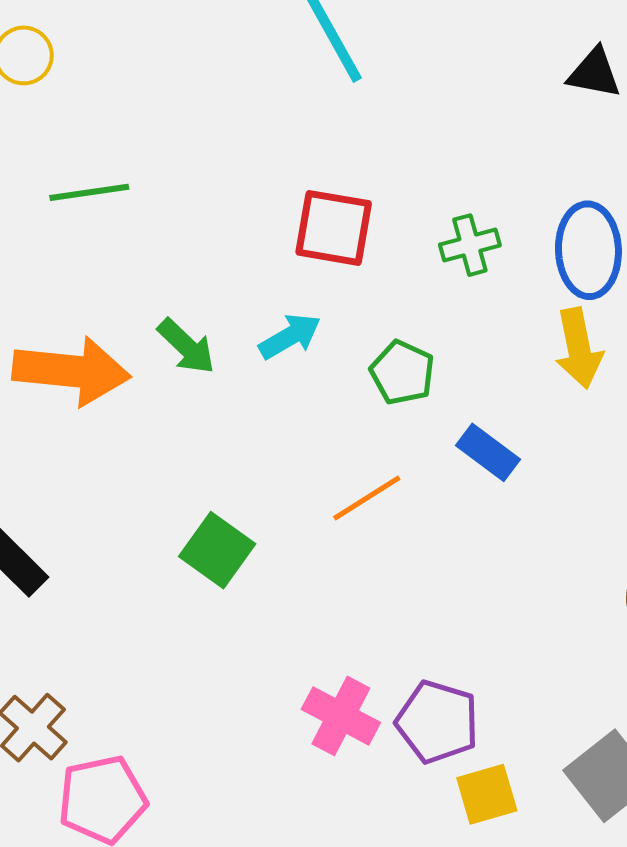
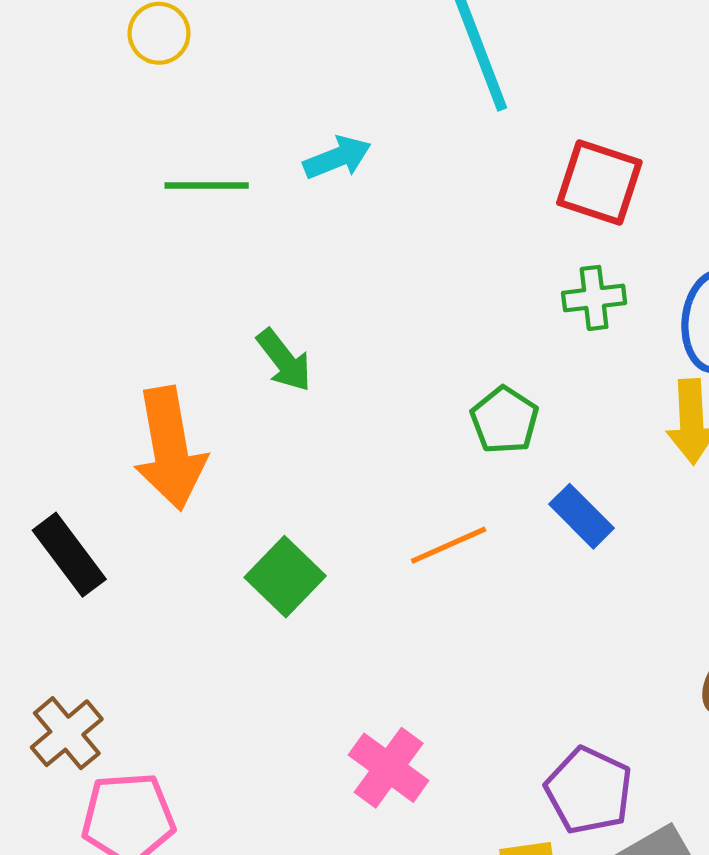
red square: (334, 228) -> (599, 182), moved
cyan arrow: (290, 336) -> (337, 158), moved
orange arrow: (72, 371) -> (170, 448), moved, turned 66
purple pentagon: (437, 722) -> (589, 790), moved

